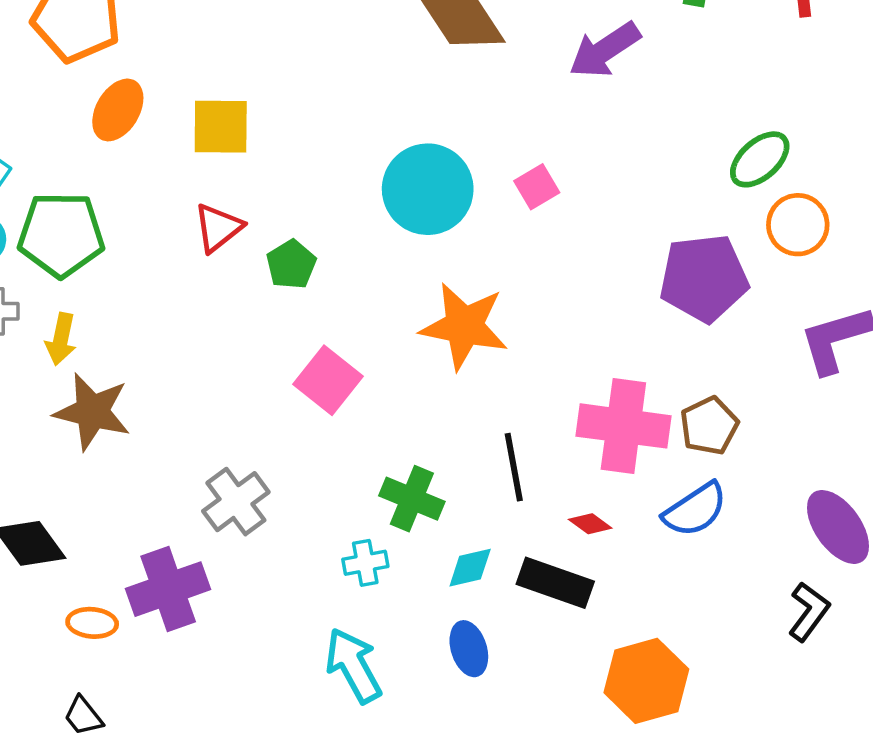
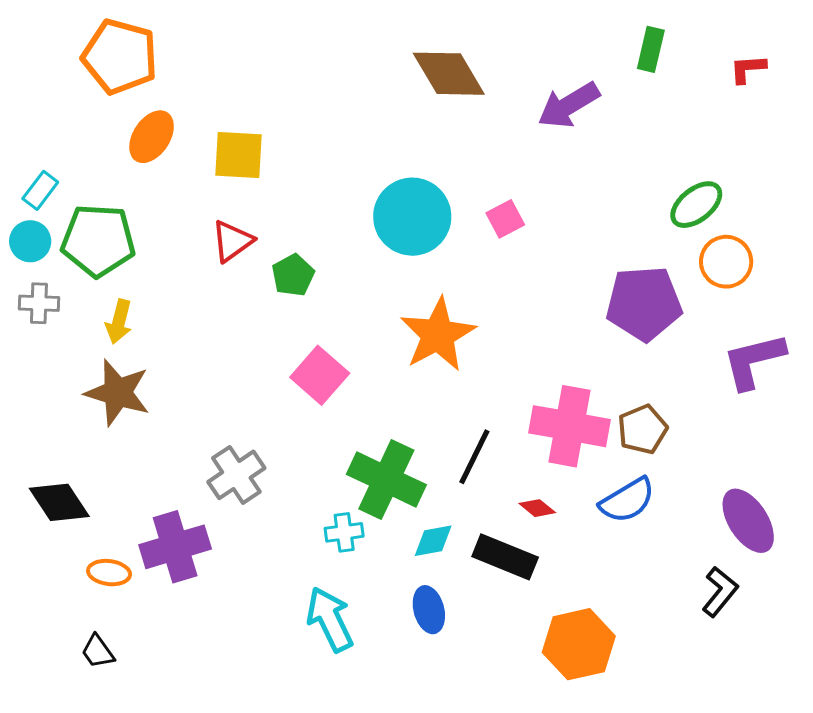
orange star: (464, 326) -> (438, 335), turned 30
yellow arrow: (61, 339) -> (119, 322), moved
black line: (514, 467) -> (474, 457), turned 34
green cross: (412, 499) -> (386, 480), size x1.4

